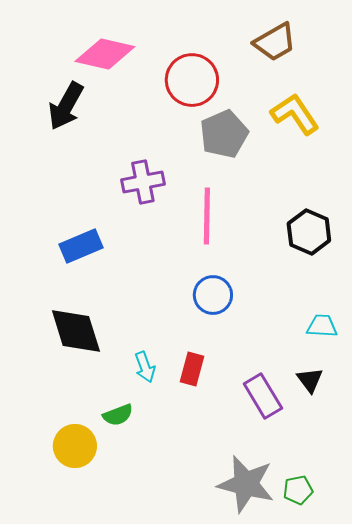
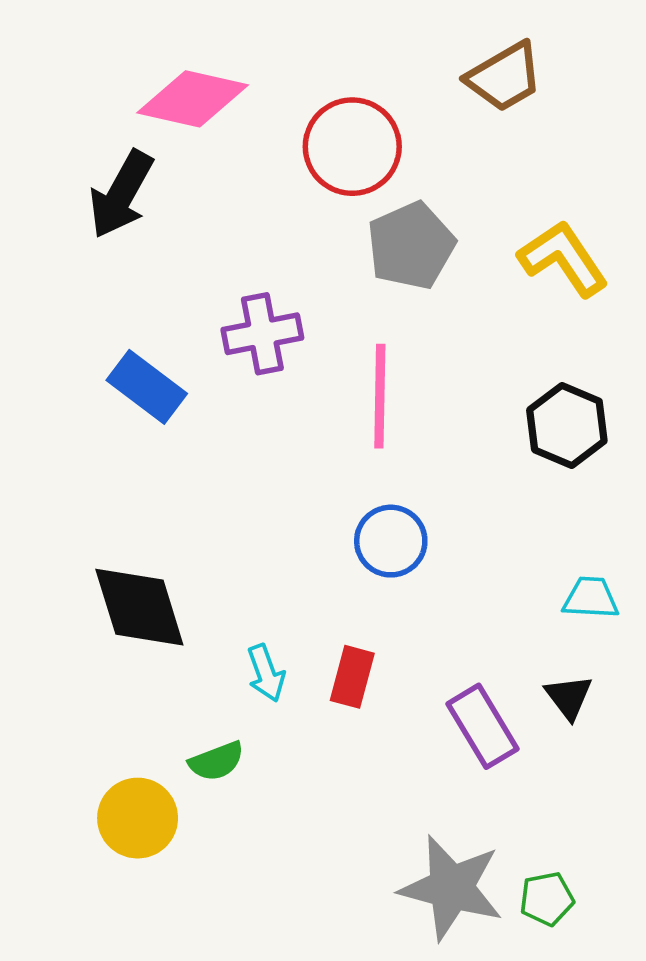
yellow L-shape: (295, 114) -> (563, 259), moved
blue rectangle: (81, 246) -> (147, 387), moved, turned 60

